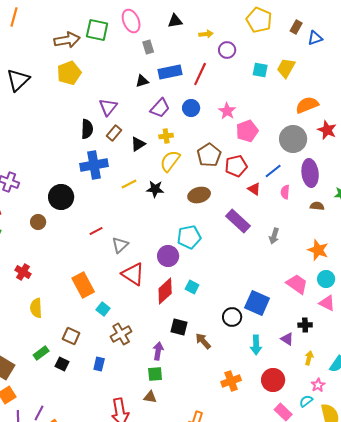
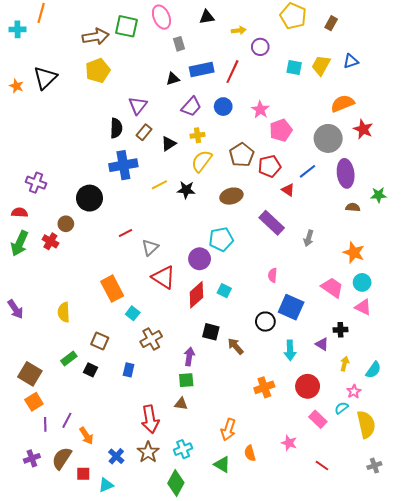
blue triangle: (315, 38) -> (351, 61), moved
pink semicircle: (285, 192) -> (273, 275), moved
red cross: (23, 272) -> (50, 241), moved

